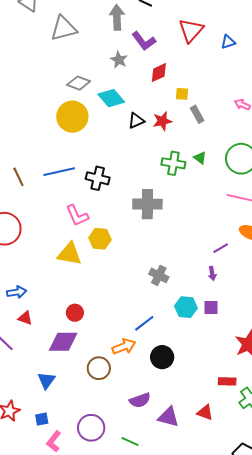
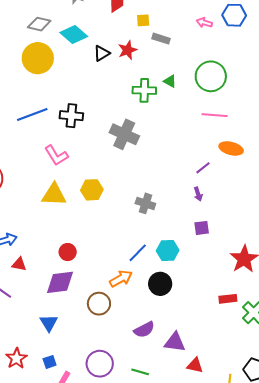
gray rectangle: (197, 114) -> (161, 39), turned -36
gray cross: (147, 204) -> (124, 134), turned 32
yellow hexagon: (100, 239) -> (92, 190), moved
cyan hexagon: (186, 307) -> (168, 250), moved
red triangle: (205, 412) -> (195, 365), moved

